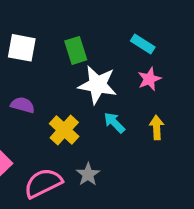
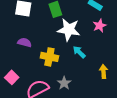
yellow arrow: (157, 128) -> (104, 71), moved
yellow cross: (64, 130) -> (49, 57), turned -30

